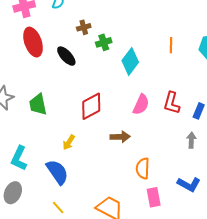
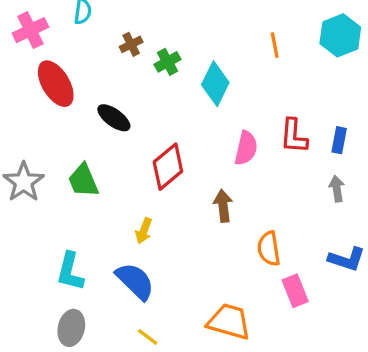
black ellipse: (66, 56) -> (114, 118), moved
brown arrow: (120, 137) -> (223, 206), turned -84

